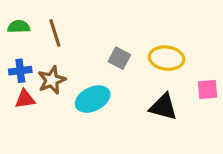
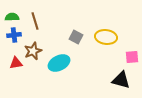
blue cross: (20, 71) -> (14, 35), moved
black triangle: (163, 107) -> (121, 80), moved

